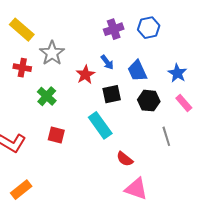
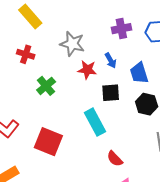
gray star: (52, 53) -> (72, 44), moved, turned -30
red star: (85, 75) -> (87, 70), turned 30
red square: (56, 135) -> (48, 142), moved, size x1.6

